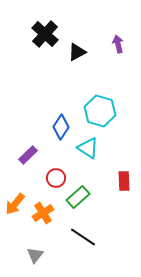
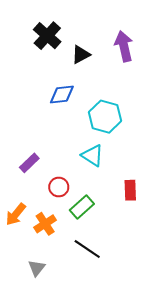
purple arrow: (118, 44) -> (124, 46), size x1.6
blue diamond: (61, 127) -> (62, 95), moved, turned 50

